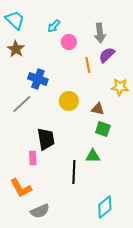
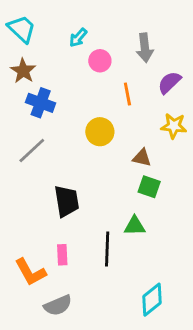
purple semicircle: (107, 55) -> (169, 82), moved
blue cross: (38, 79) -> (41, 103), moved
yellow circle: (69, 101) -> (100, 132), moved
pink rectangle: (33, 158) -> (62, 255), moved

